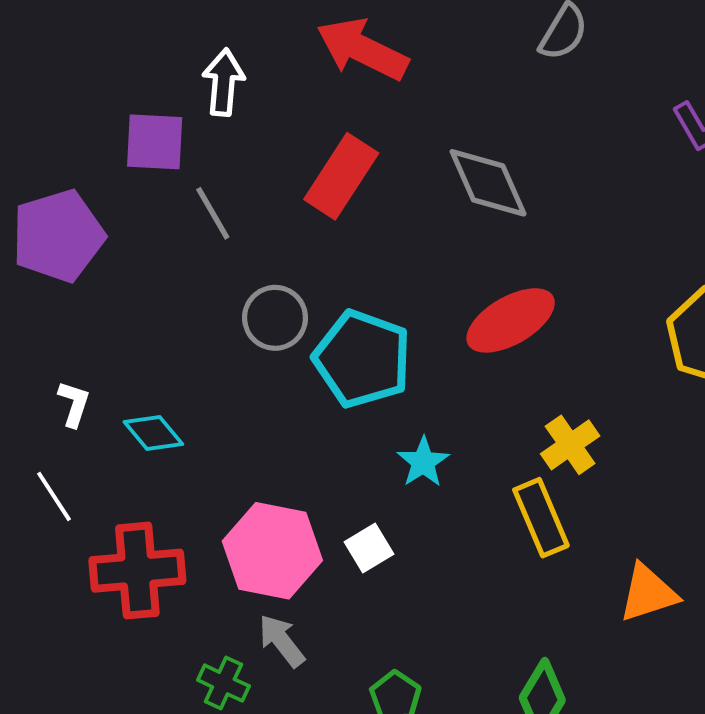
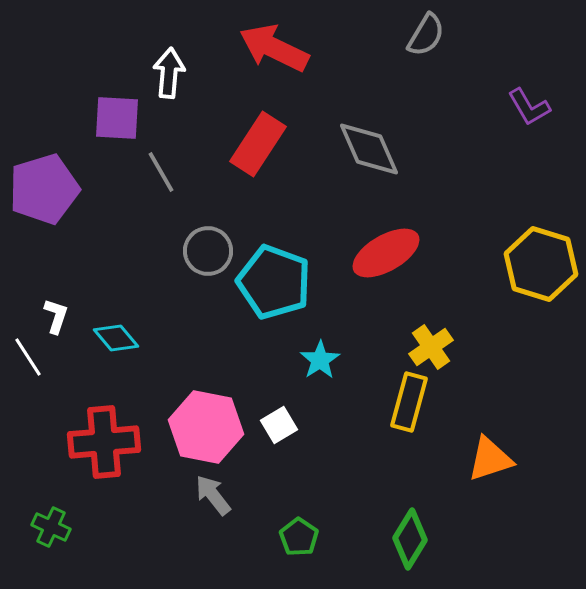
white line: (54, 496) -> (28, 357), moved
yellow rectangle: (541, 518) -> (409, 402), turned 38
green cross: (223, 683) -> (51, 527), moved

